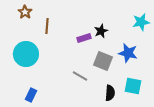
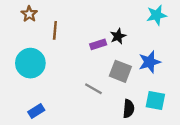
cyan star: (141, 22) -> (157, 15), moved
blue star: (128, 53) -> (150, 62), turned -30
blue rectangle: (31, 95) -> (36, 111), turned 32

